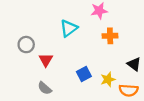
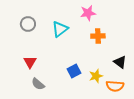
gray circle: (26, 45) -> (28, 24), moved
red triangle: (46, 60) -> (30, 62), moved

